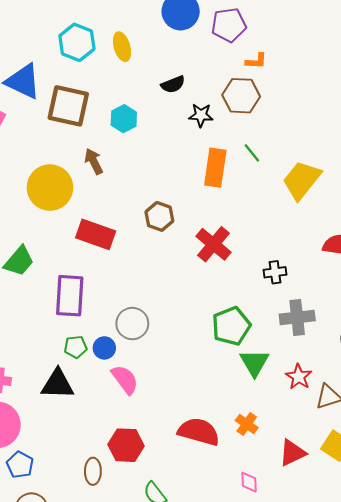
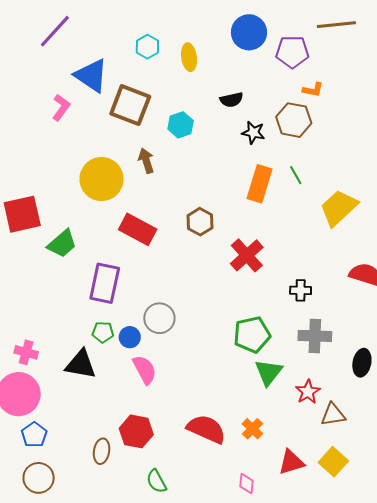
cyan hexagon: (77, 42) -> (147, 47), size x0.7

